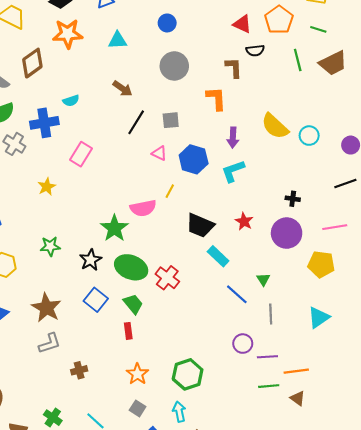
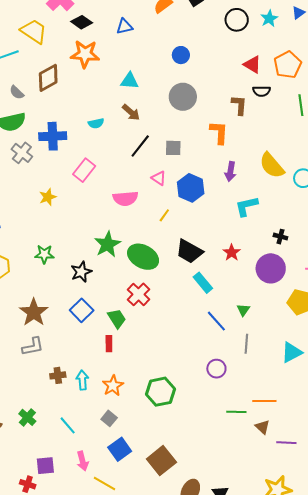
cyan triangle: (118, 40) -> (130, 81), moved
cyan semicircle: (71, 101) -> (96, 123), moved
cyan L-shape: (233, 171) -> (247, 206), moved
pink semicircle: (143, 208) -> (125, 198), moved
green ellipse: (131, 267) -> (143, 257), moved
red cross: (167, 278) -> (138, 294), moved
purple line: (267, 357) -> (286, 443), moved
cyan arrow: (179, 412) -> (82, 380), moved

